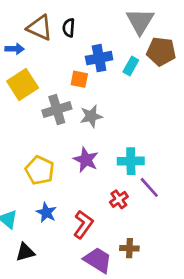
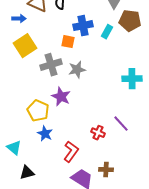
purple star: (86, 160) -> (61, 97), moved
cyan cross: (131, 161) -> (132, 79), moved
red cross: (119, 199) -> (98, 133), turned -32
blue star: (46, 213) -> (45, 134), moved

